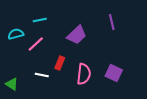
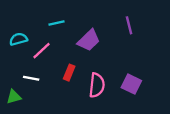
cyan line: (40, 20) -> (56, 23), moved
white line: (42, 75) -> (31, 78), moved
green triangle: (12, 84) -> (14, 97), turned -48

